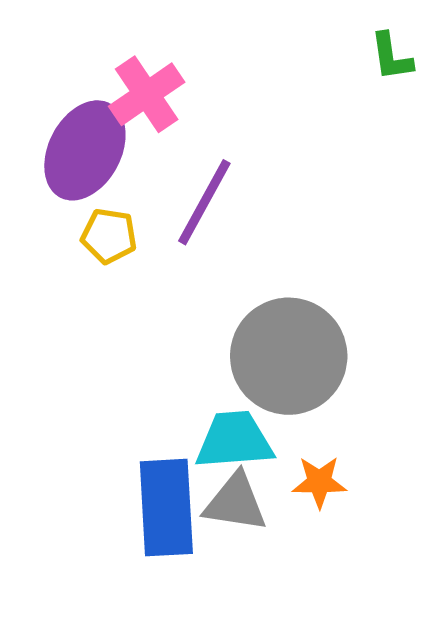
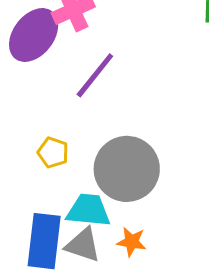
yellow pentagon: (109, 236) -> (53, 153), moved

